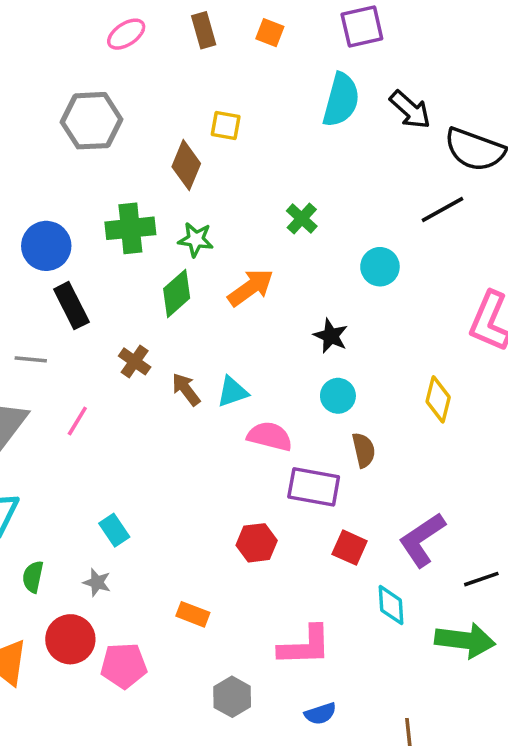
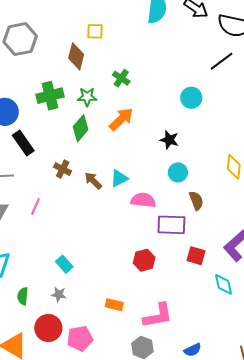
green cross: (302, 218) -> (121, 78), moved
pink L-shape: (305, 646) -> (158, 316), moved

